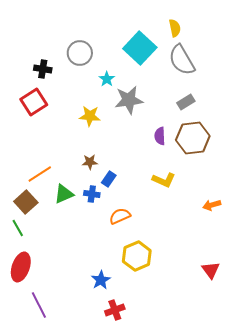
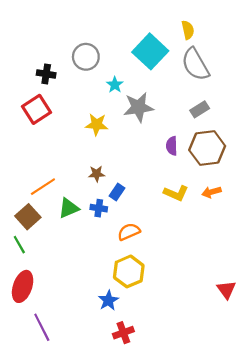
orange arrow: (212, 205) -> (211, 192), moved
yellow hexagon: (137, 256) -> (129, 271), moved

